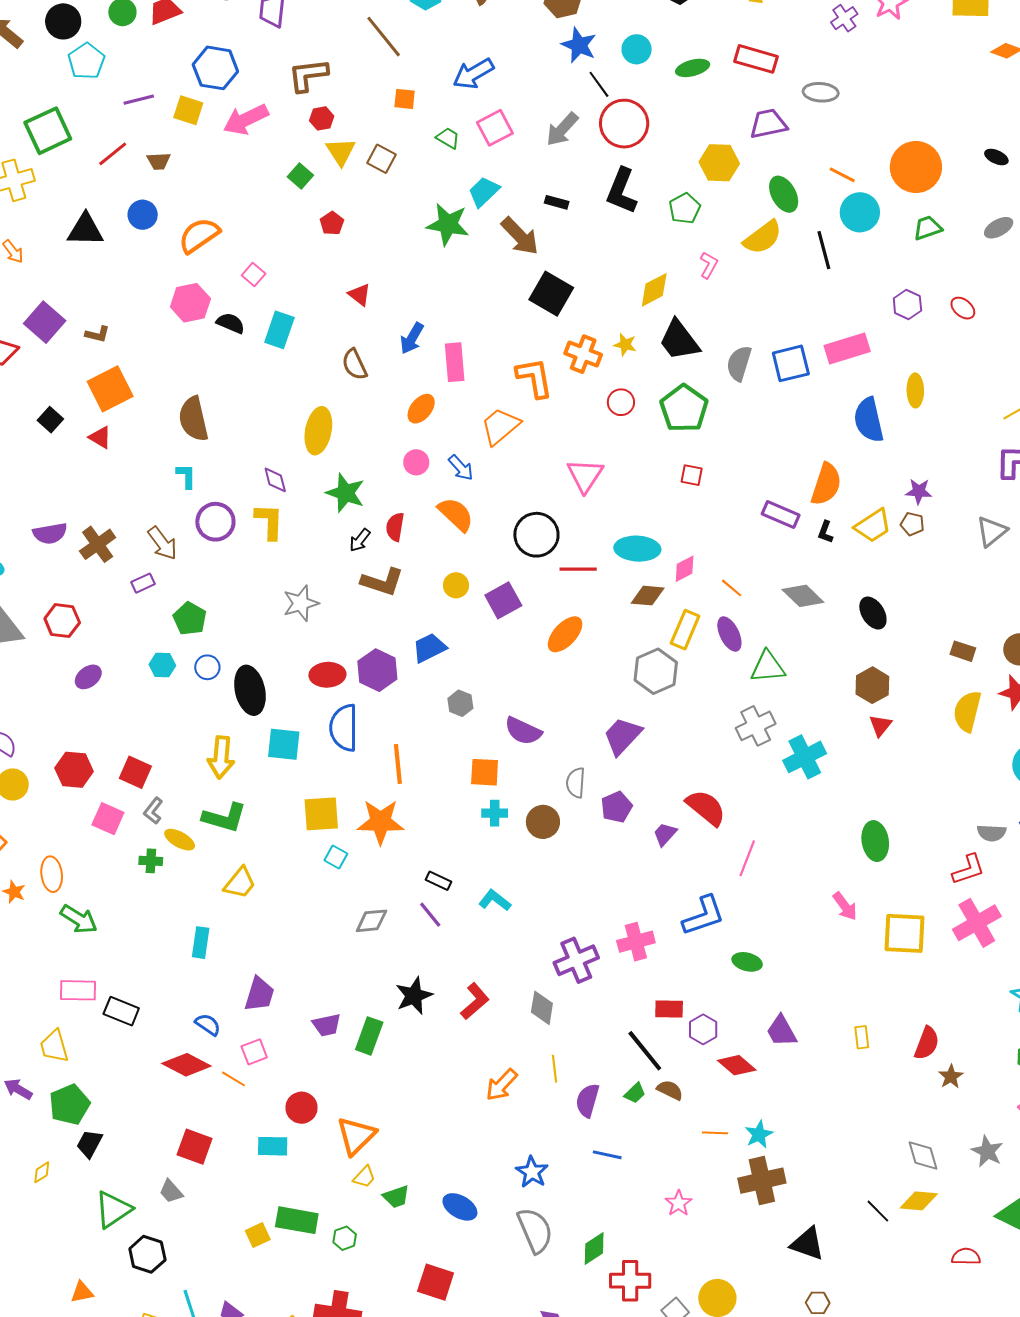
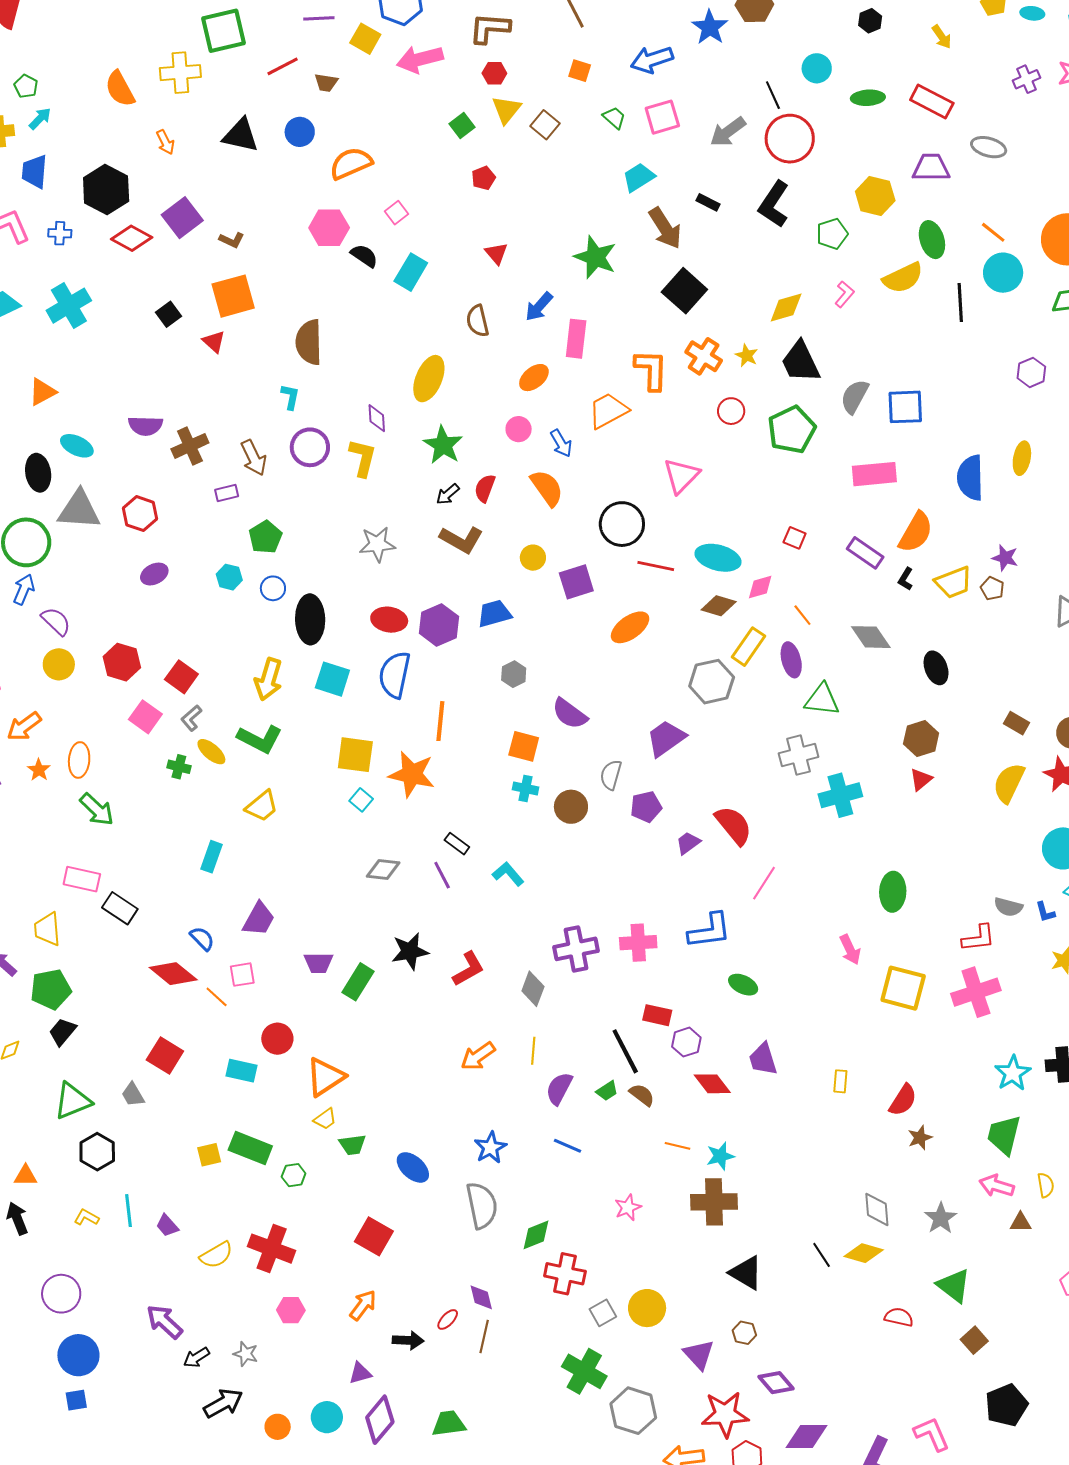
blue star: (579, 45) -> (710, 27), moved
green star: (448, 224) -> (595, 257), moved
pink rectangle: (847, 349) -> (874, 474), moved
red square: (692, 475) -> (795, 538), moved

